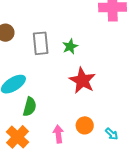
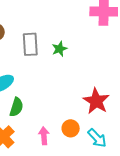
red star: (82, 80) -> (96, 101), moved
cyan arrow: (112, 134) -> (97, 138), size x1.5

